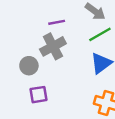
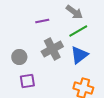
gray cross: (53, 46) -> (52, 49), moved

